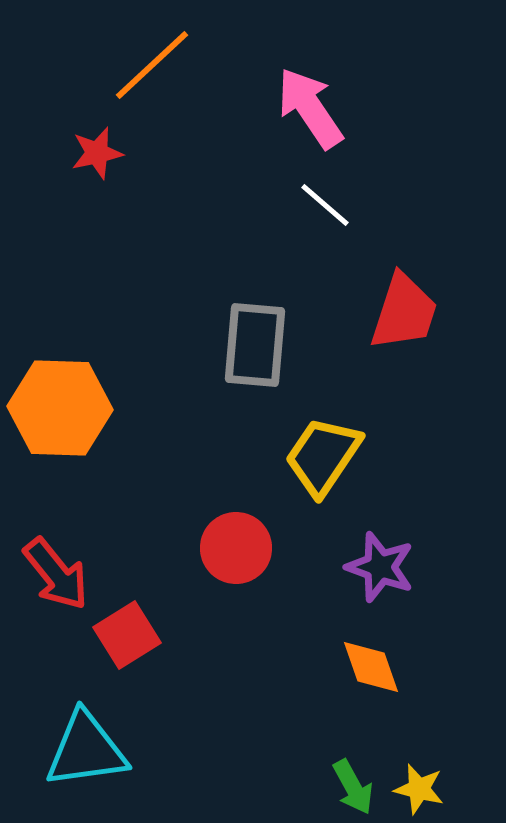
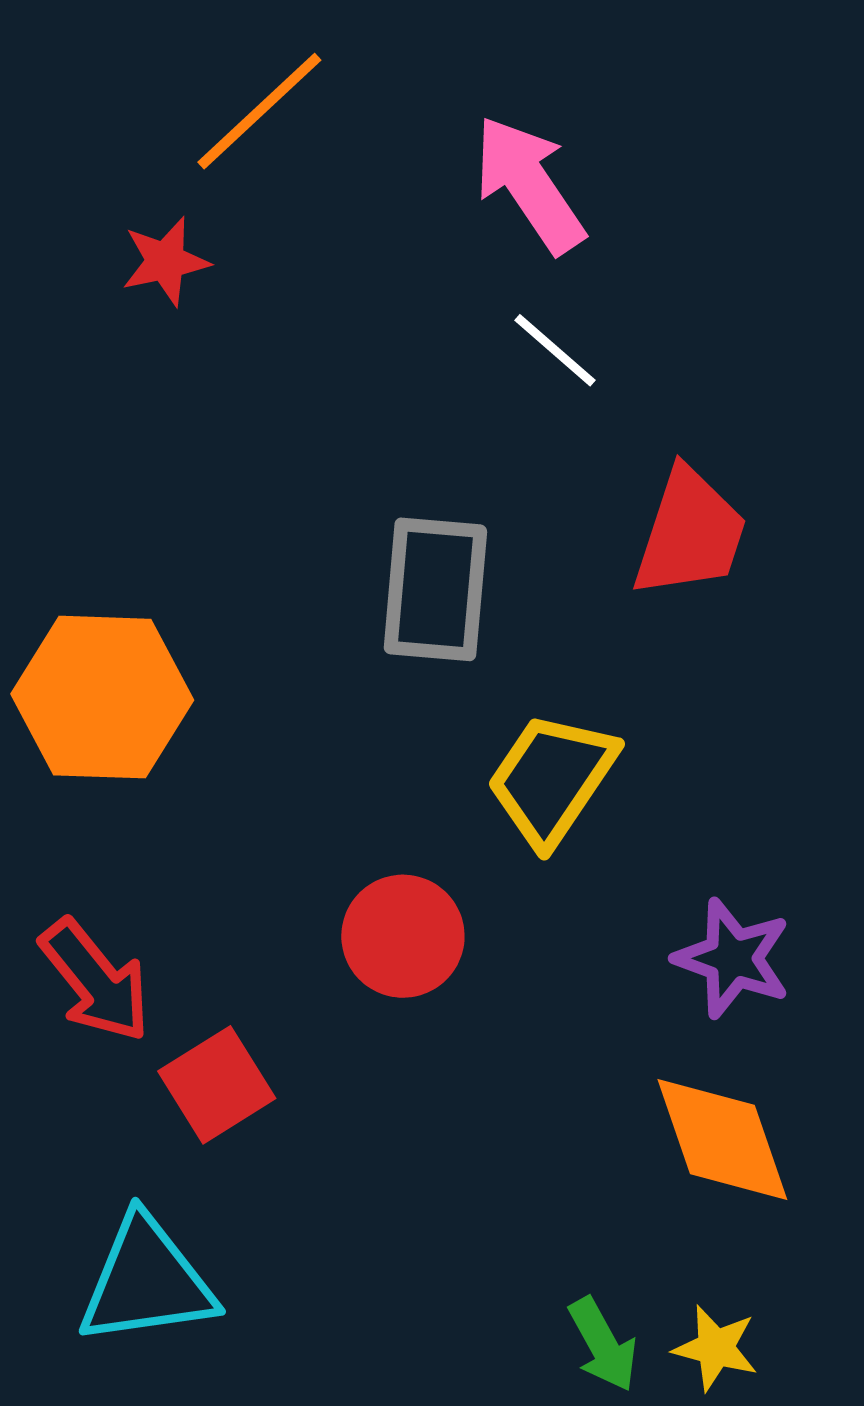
purple star: (380, 567) -> (733, 958), moved
orange diamond: (371, 667) -> (722, 1139), moved, size x1.4

